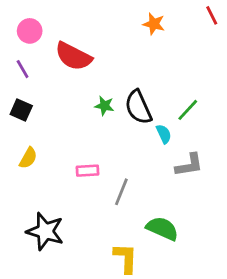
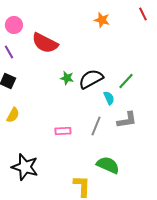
black semicircle: (138, 107) -> (91, 79), turned 85
pink rectangle: (88, 171) -> (63, 131), moved
gray line: (121, 192) -> (96, 126), moved

